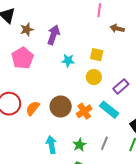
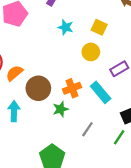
brown circle: (61, 107) -> (38, 88), moved
cyan arrow: (51, 145) -> (14, 111), moved
green star: (79, 145) -> (61, 109), moved

